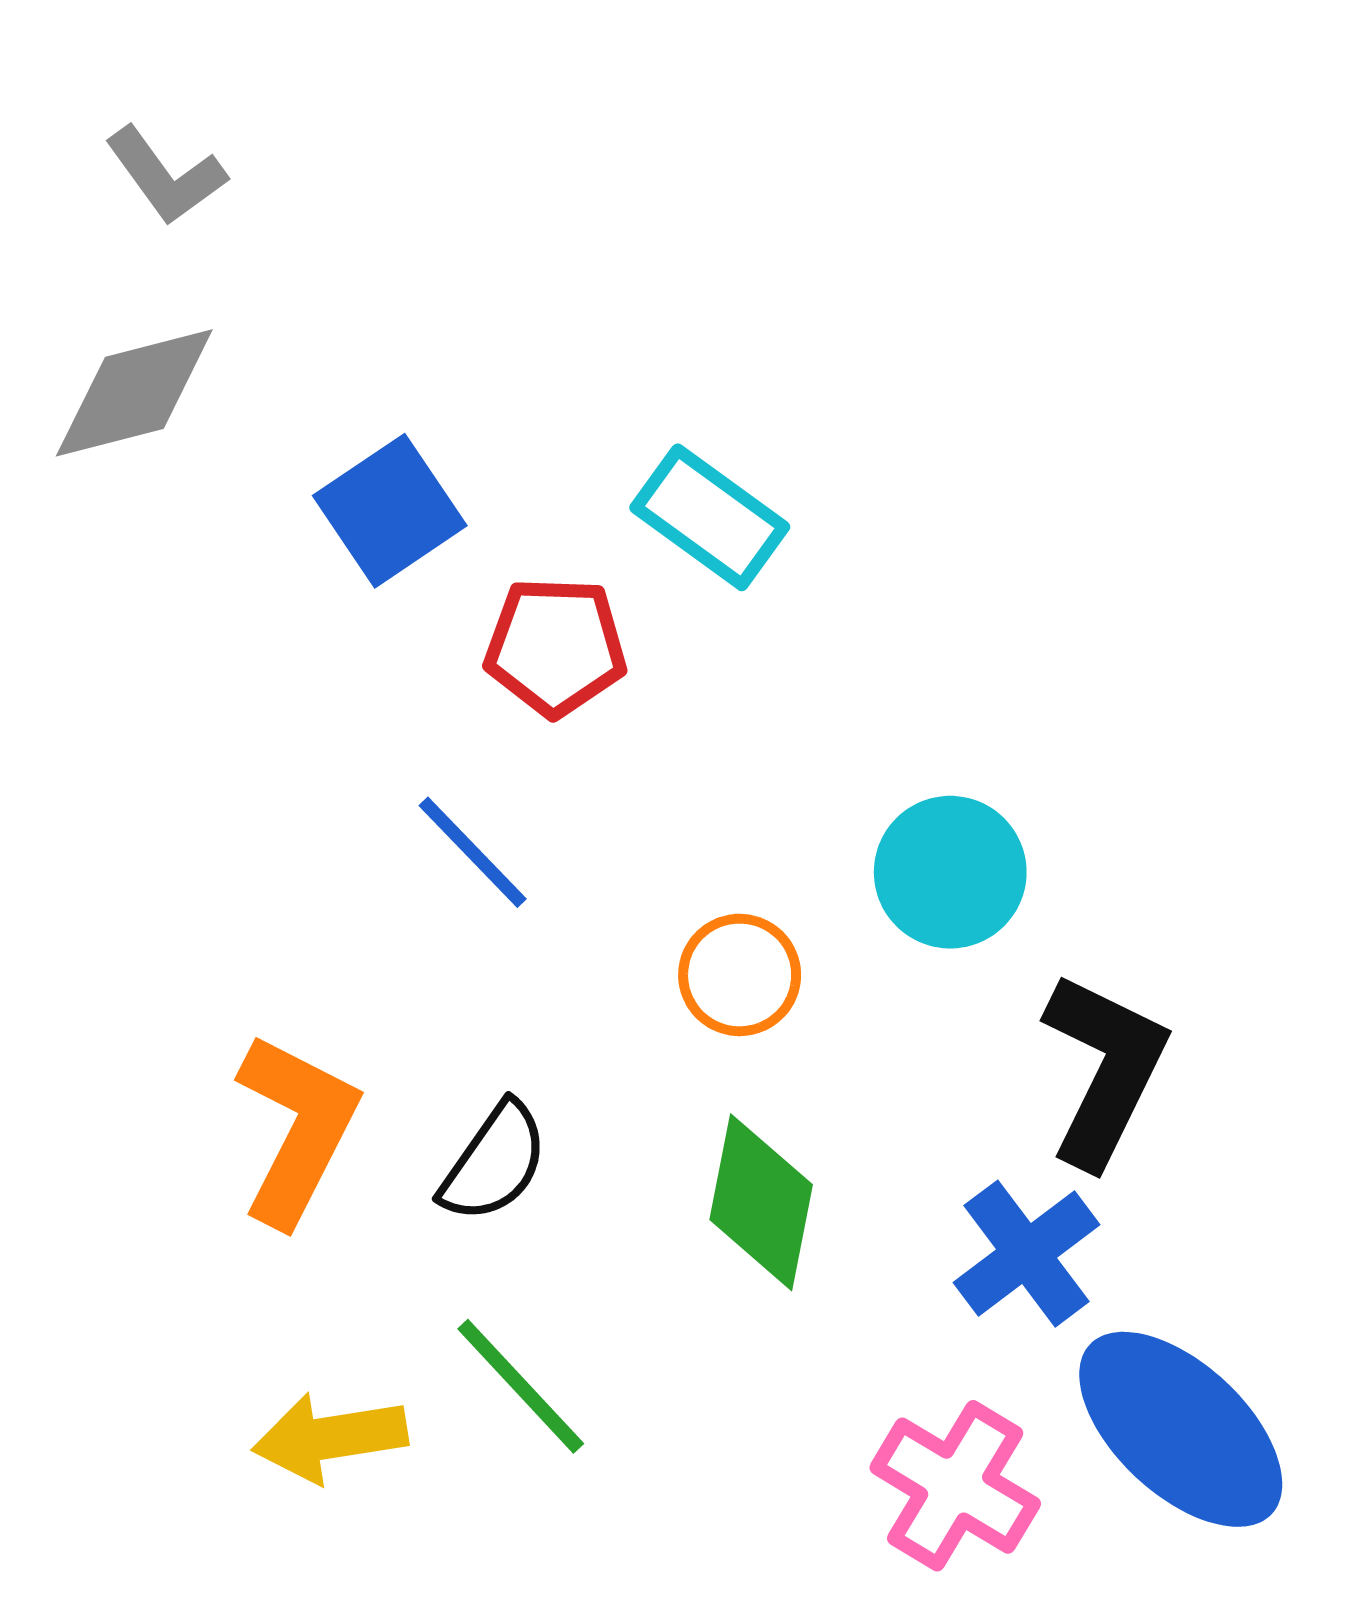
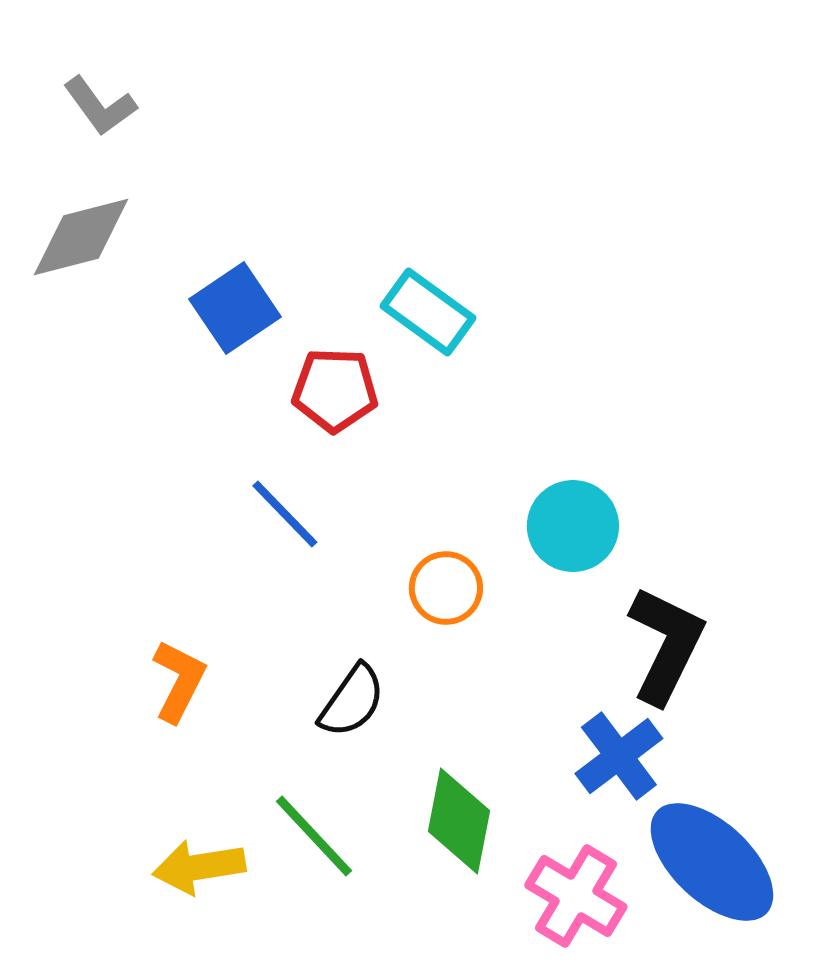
orange L-shape: (297, 1129) -> (179, 681), size x0.7
black semicircle: (494, 1162) -> (352, 701), moved
green diamond: (761, 1202) -> (459, 821), moved

